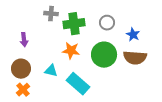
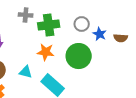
blue star: (133, 35) -> (100, 34), moved
brown semicircle: (135, 58) -> (121, 38), moved, size x0.6

